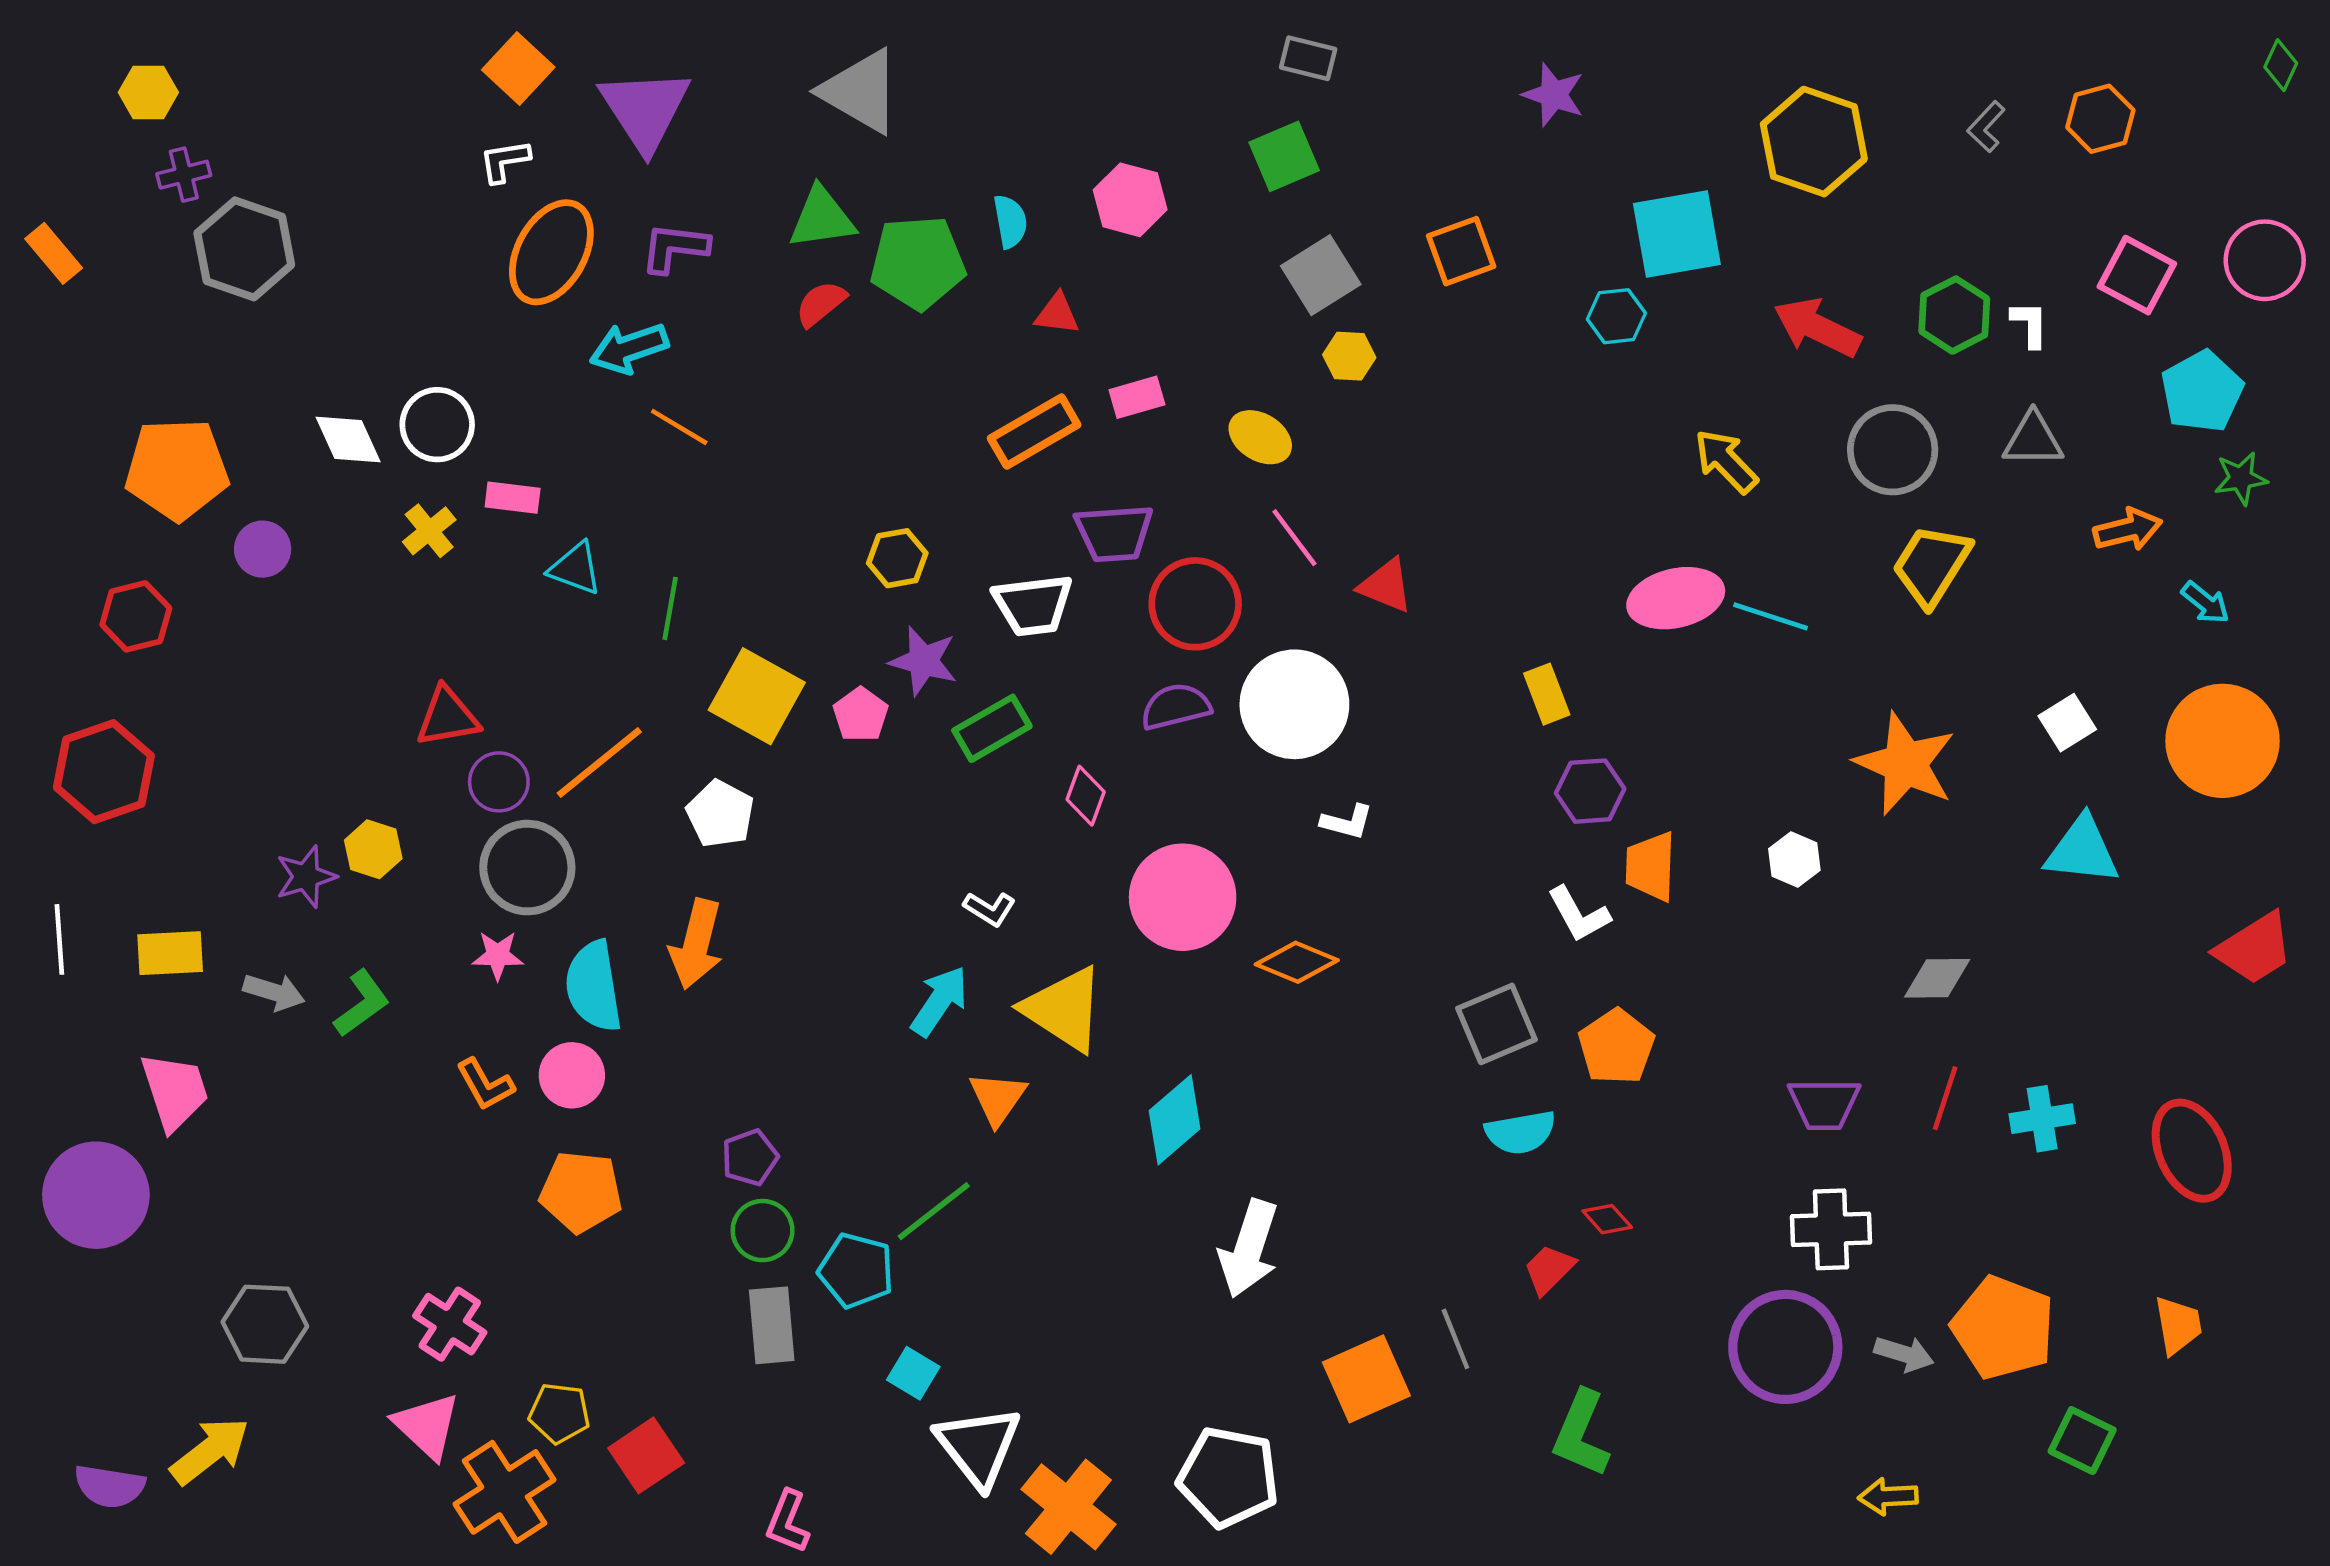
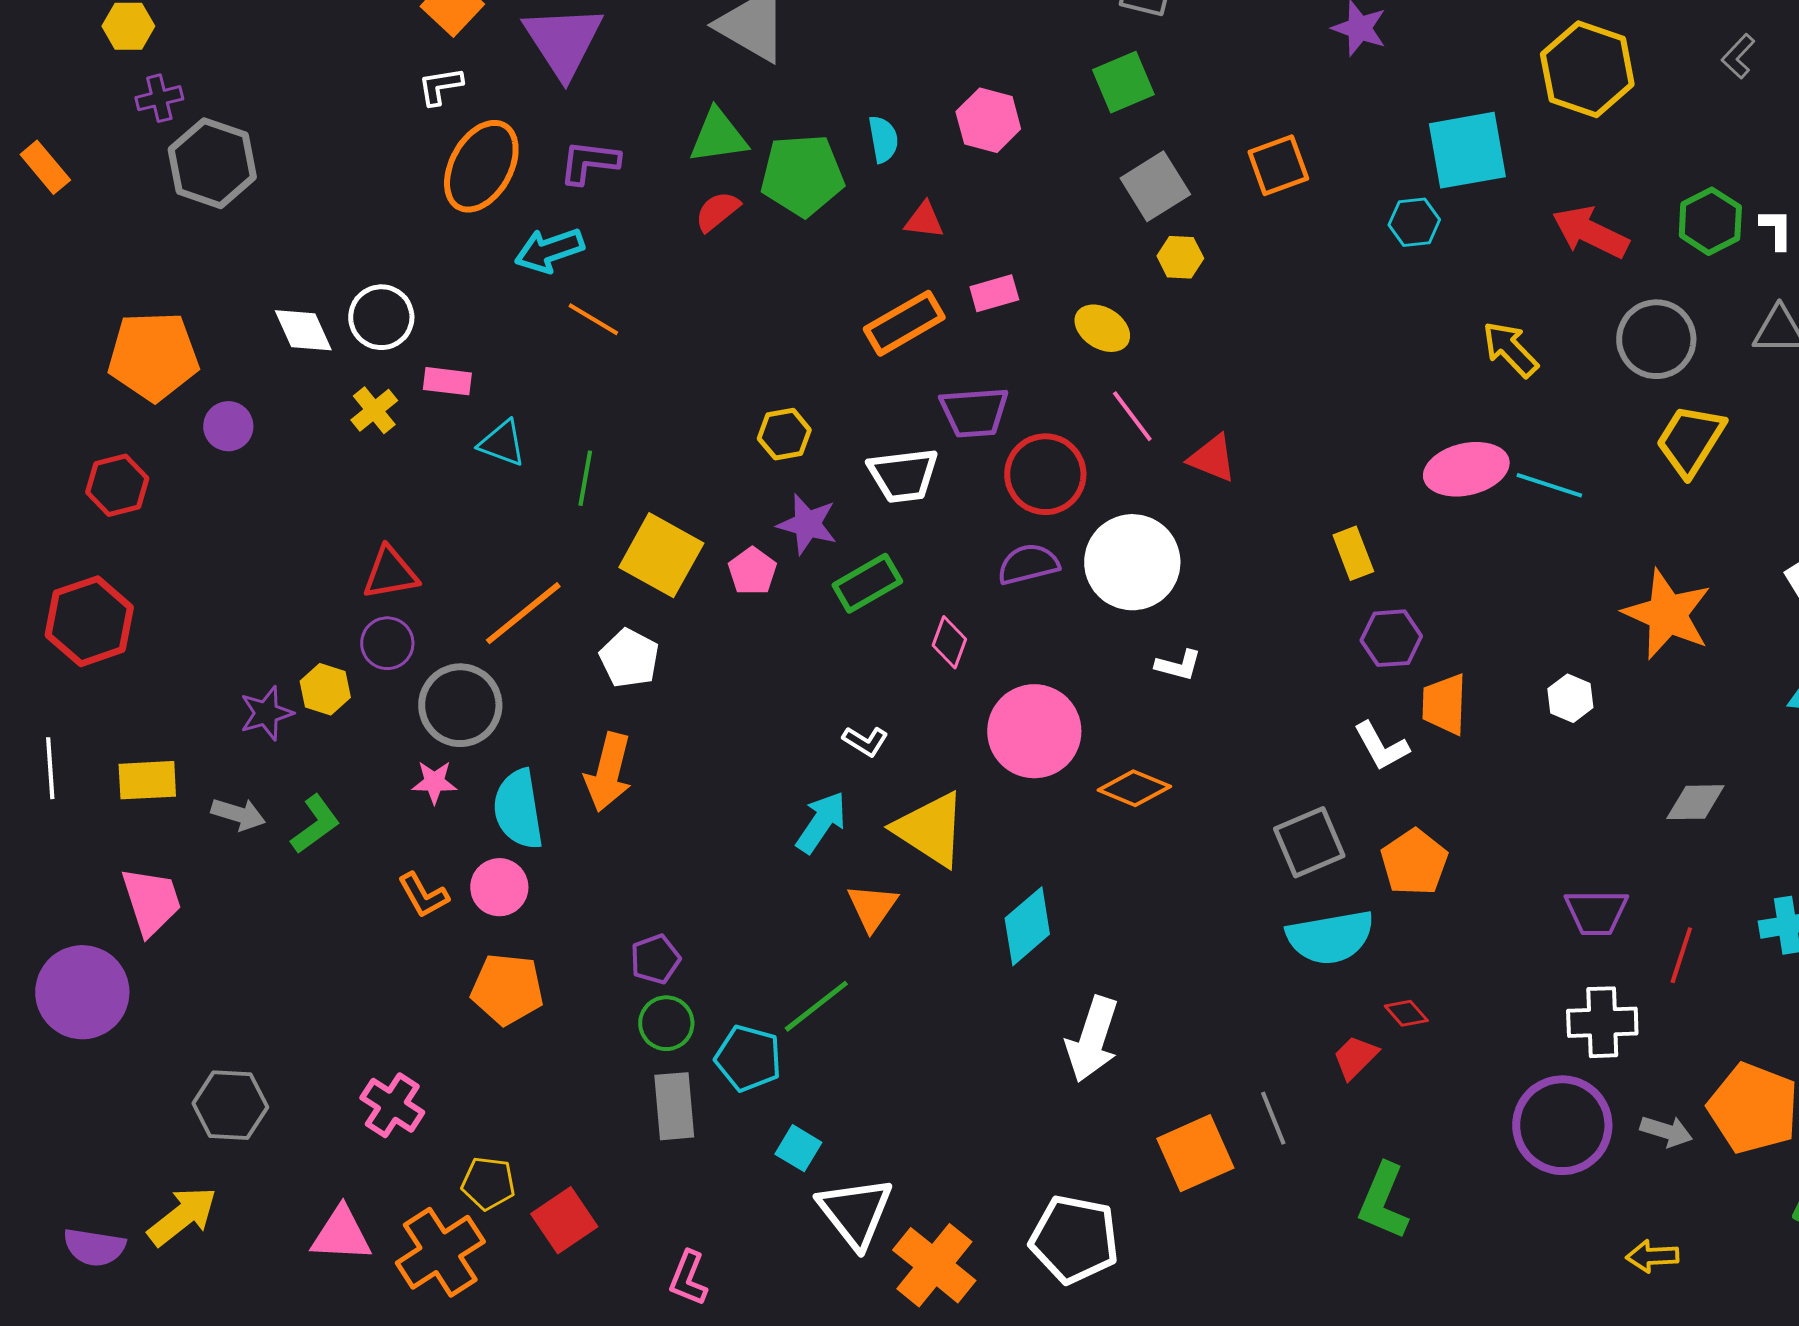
purple circle: (499, 782) -> (387, 643), moved
red line: (1945, 1098) -> (1681, 955), moved
cyan semicircle: (1520, 1132) -> (1330, 937), size x1.4
pink triangle: (427, 1426) -> (341, 1234), moved, turned -40

